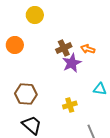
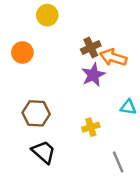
brown cross: (64, 48) -> (91, 47), moved
orange arrow: (88, 49) -> (113, 57), size x1.5

